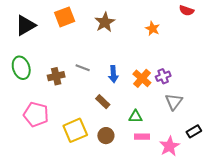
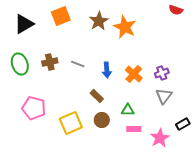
orange star: (153, 29) -> (125, 27), moved, size x1.6
brown cross: (56, 76) -> (50, 62), moved
purple cross: (163, 76) -> (162, 73), moved
brown circle: (106, 136) -> (102, 120), moved

